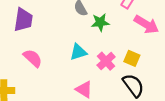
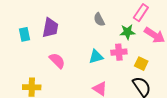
green star: (100, 22) -> (127, 32), moved
pink cross: (106, 61) -> (119, 52), moved, turned 35

